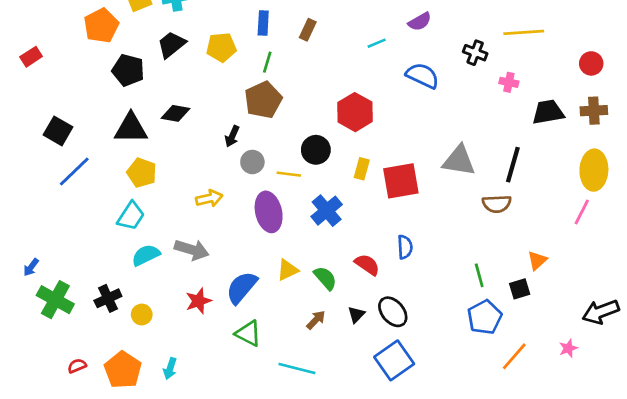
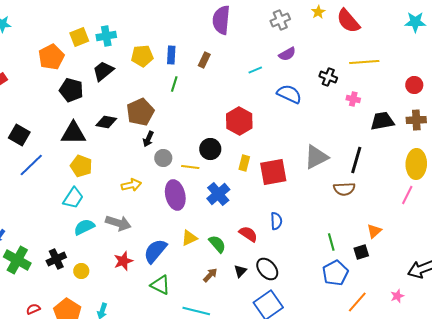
yellow pentagon: (221, 47) -> (142, 56), moved
brown pentagon: (263, 100) -> (140, 112), moved
gray triangle: (459, 161) -> (316, 157), turned -36

